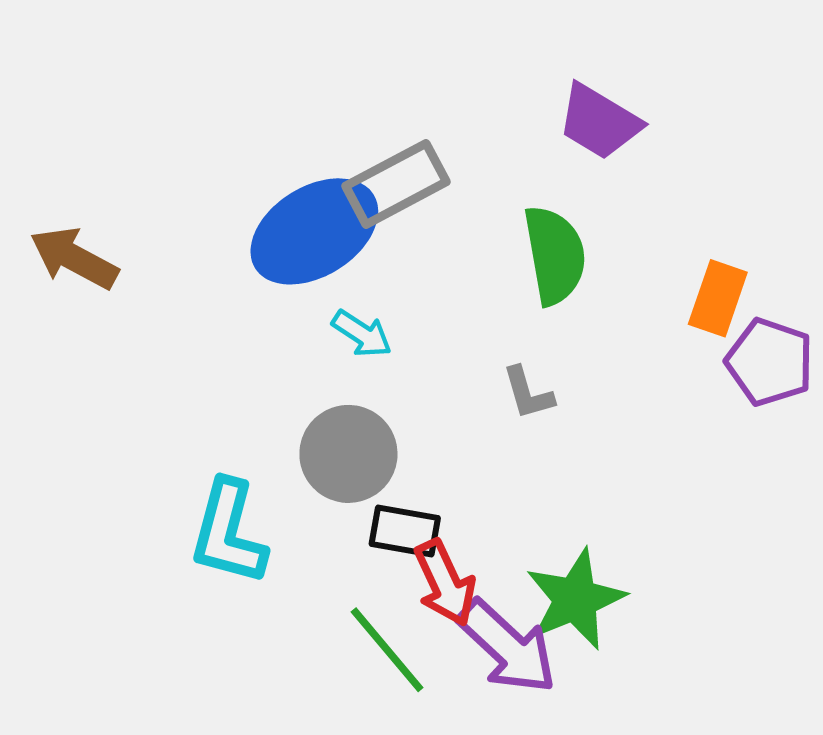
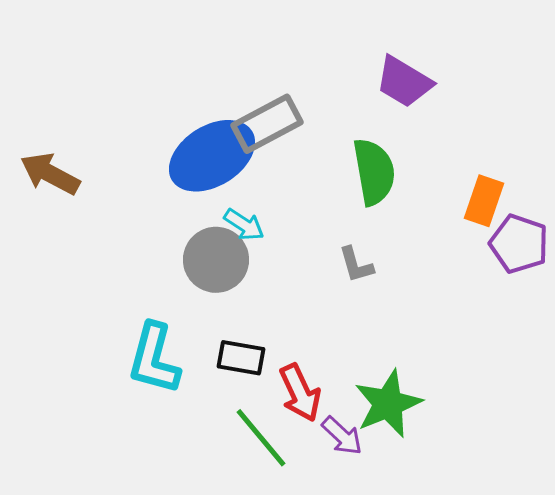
gray circle: (348, 454) -> (216, 260), moved
black rectangle: (405, 531) -> (241, 358), moved
purple arrow: (507, 647) -> (342, 436), size x0.6

